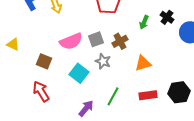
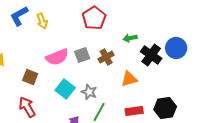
black cross: (167, 17) -> (151, 55), moved, size x1.5
green arrow: (144, 22) -> (130, 38), turned 56
gray star: (103, 61) -> (89, 92), moved

